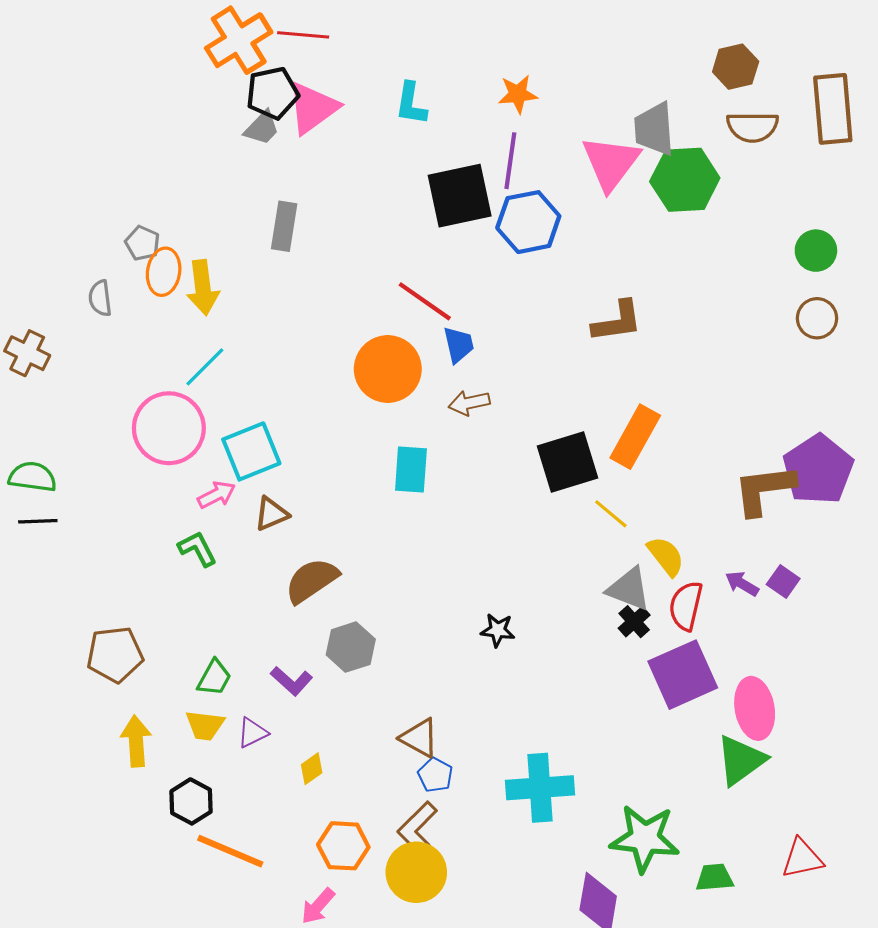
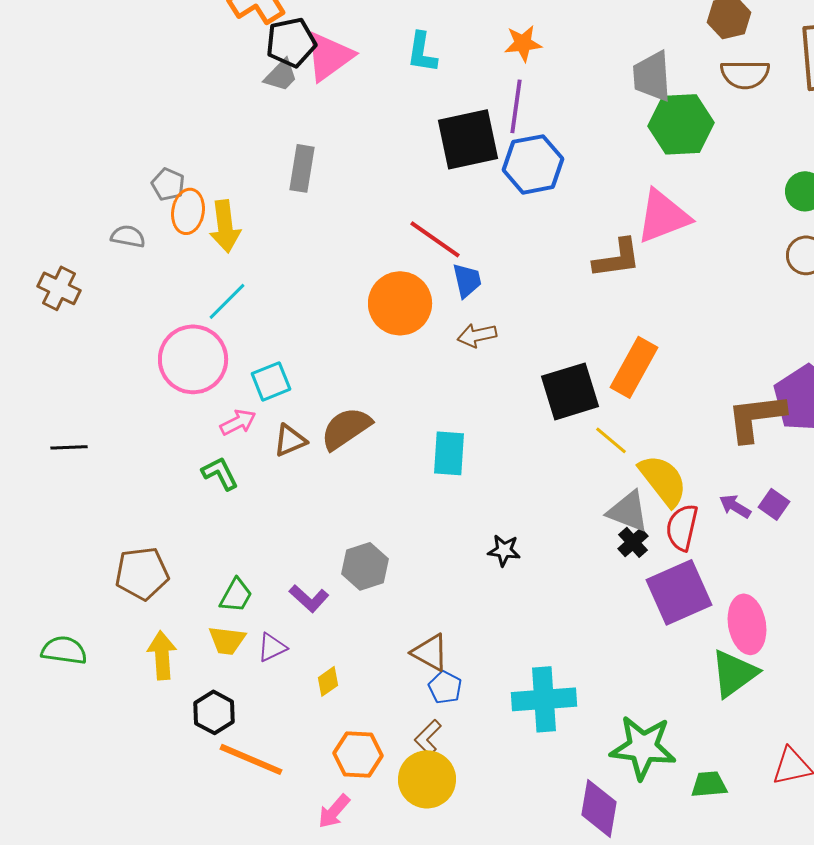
pink triangle: (611, 163) -> (663, 216), moved, turned 32
gray semicircle: (100, 298) -> (128, 236), turned 108
cyan square: (251, 451) -> (271, 381), size x0.7
cyan rectangle: (411, 469) -> (449, 453), moved
green semicircle: (32, 477) -> (64, 650), moved
yellow semicircle: (666, 556) -> (663, 480), size x1.4
brown semicircle: (312, 580) -> (346, 428), moved
brown L-shape: (417, 828) -> (428, 737), size x0.7

